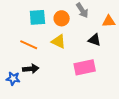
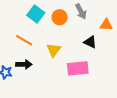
cyan square: (37, 17) -> (36, 14), turned 36
yellow triangle: (59, 41) -> (54, 50), moved, turned 35

